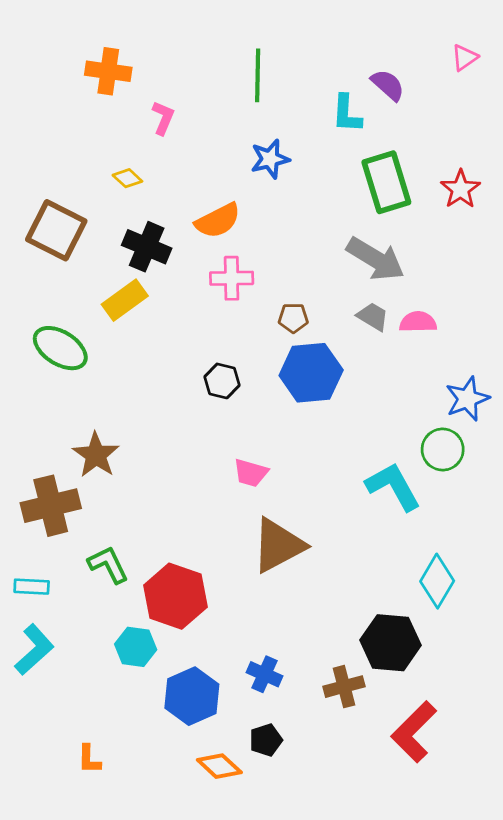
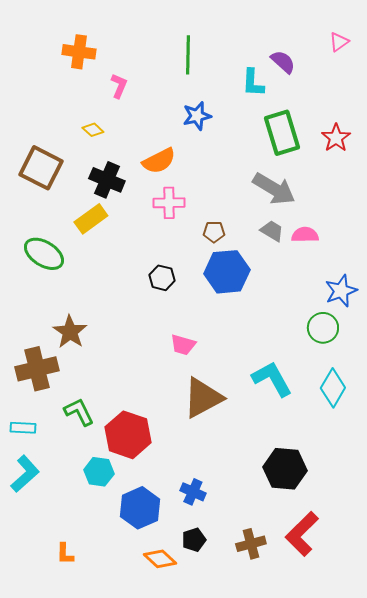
cyan L-shape: (393, 486) -> (272, 379), moved
cyan diamond: (437, 581) -> (333, 388), moved
brown cross: (344, 687) -> (251, 544), moved

